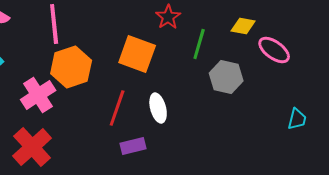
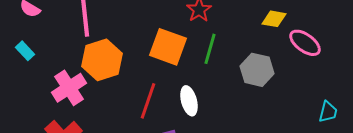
green line: (199, 44) -> (210, 49), moved

